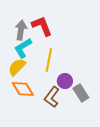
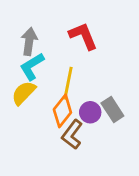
red L-shape: (42, 26) -> (83, 36), moved
orange diamond: (23, 89) -> (62, 111), moved, turned 70
gray rectangle: (81, 93) -> (112, 110), moved

